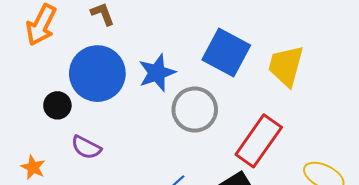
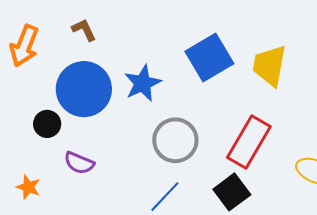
blue square: (226, 53) -> (209, 57), turned 36
gray circle: (195, 110) -> (175, 140), moved

